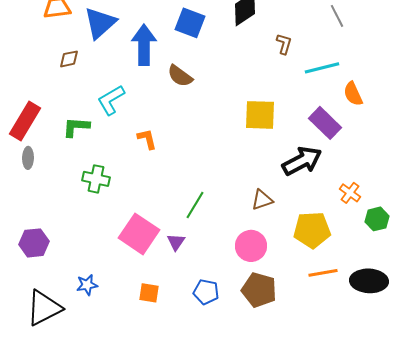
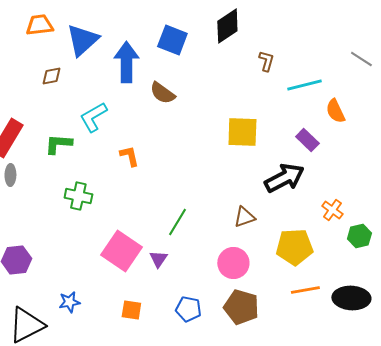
gray line: (337, 16) -> (361, 59), moved, turned -30
purple rectangle: (325, 123) -> (307, 140), size x0.7

